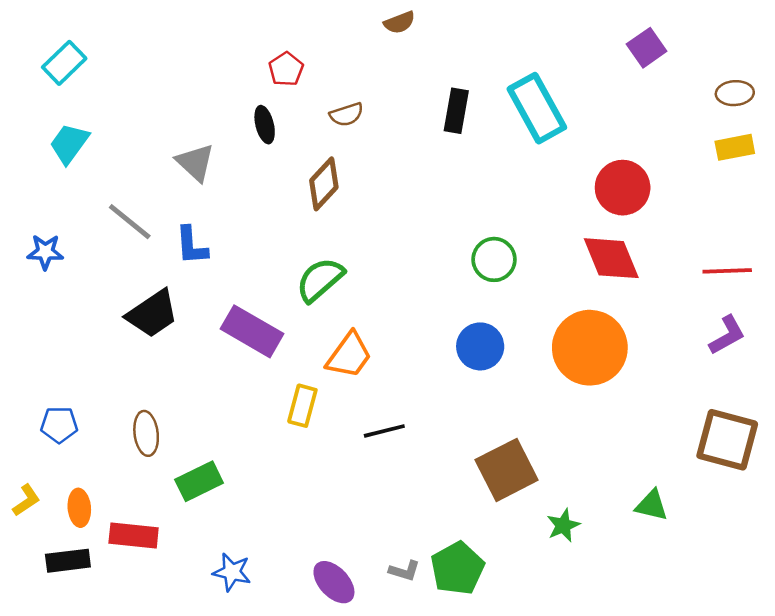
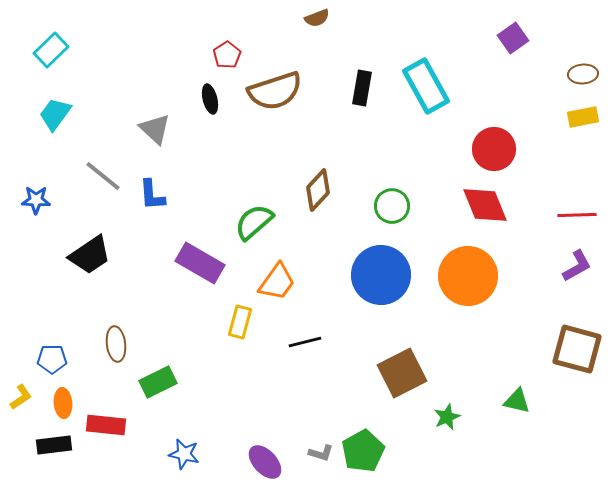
brown semicircle: (347, 115) -> (275, 91), size x2.0
brown diamond: (324, 184) -> (318, 190), moved
black trapezoid: (152, 314) -> (90, 255), moved
blue circle: (480, 346) -> (381, 275), size x1.6
blue pentagon: (59, 425) -> (52, 359), moved

